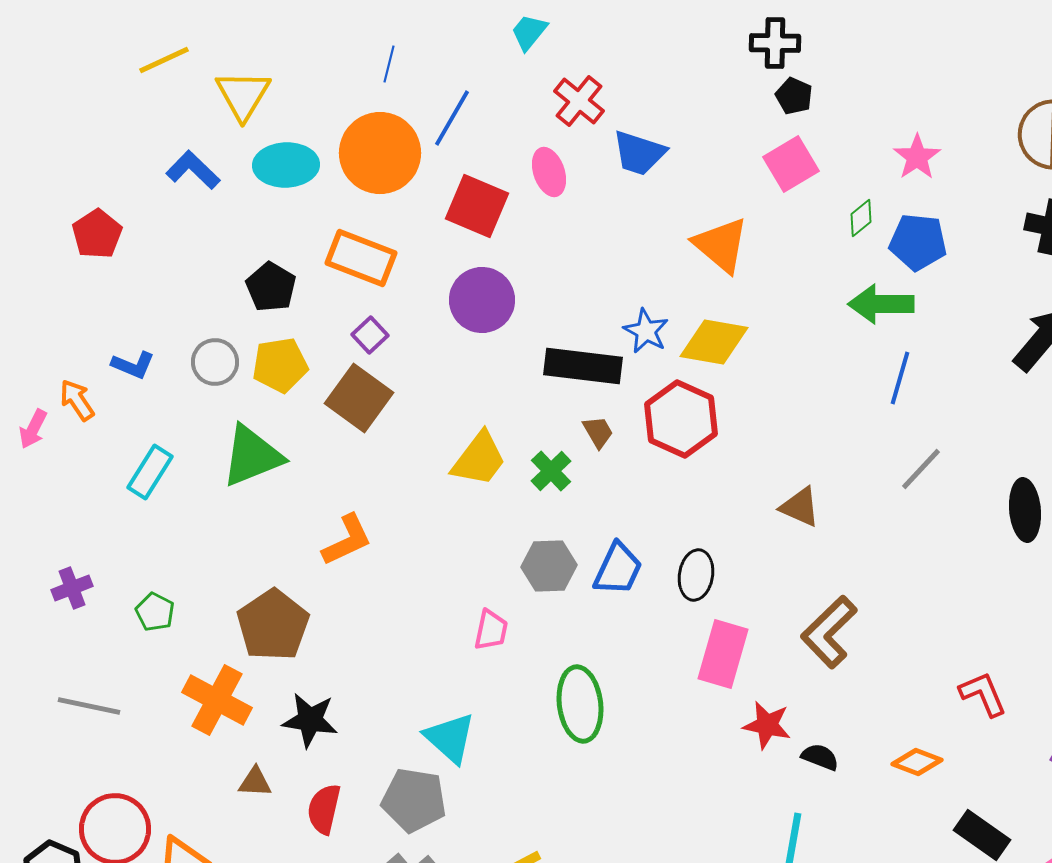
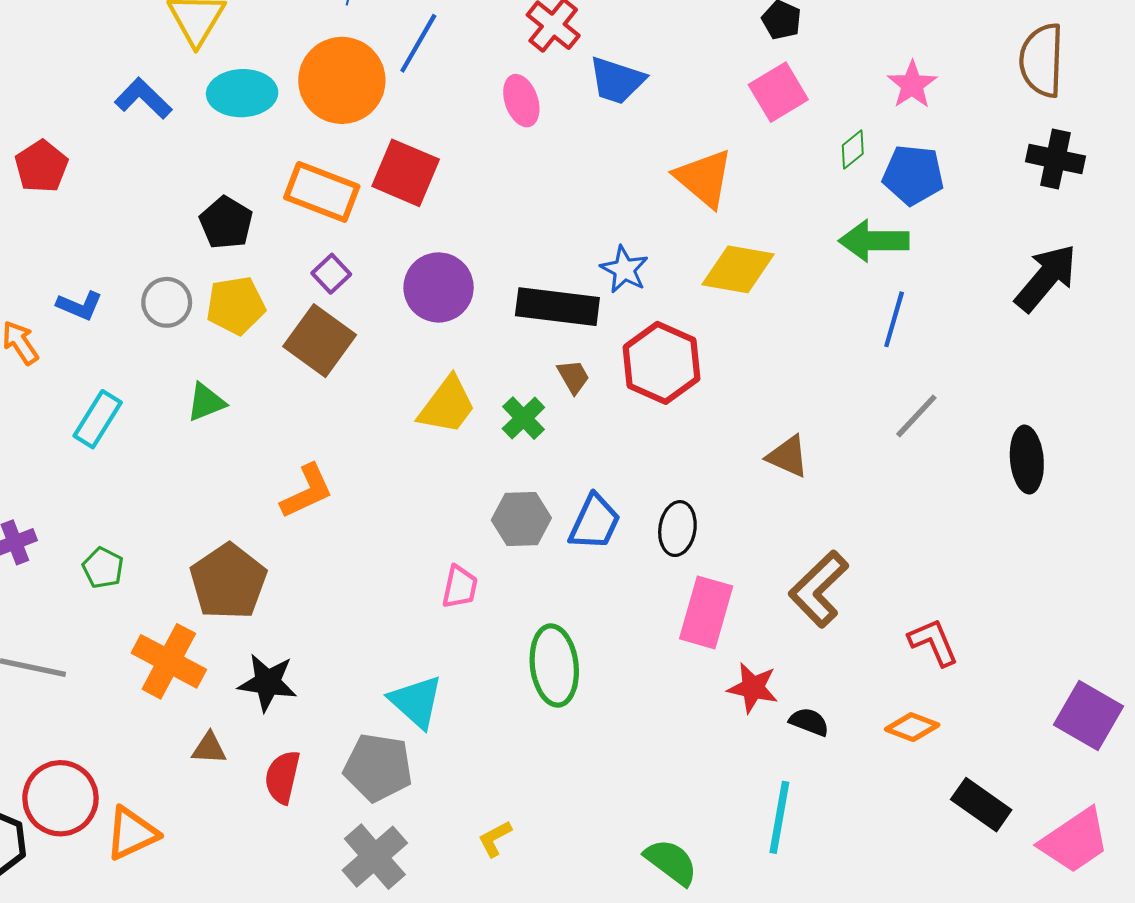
red square: (477, 206) -> (406, 173), moved
purple circle: (482, 300) -> (439, 287), moved
yellow diamond: (714, 342) -> (738, 269), moved
green triangle: (252, 456) -> (206, 402), size x0.6
red L-shape: (983, 694) -> (933, 642), moved

